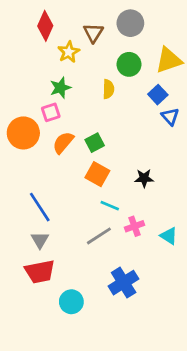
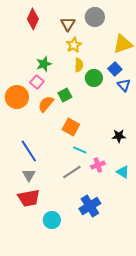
yellow star: (69, 52) -> (74, 45), moved
green circle: (129, 64) -> (94, 78), moved
pink square: (51, 112) -> (37, 82), turned -32
green square: (95, 143) -> (65, 95), moved
black star: (144, 178) -> (119, 136), moved

